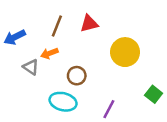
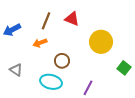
red triangle: (89, 24) -> (72, 19), turned 35
gray triangle: (31, 67) -> (16, 70), moved
green square: (154, 94) -> (124, 68), moved

